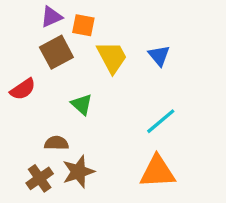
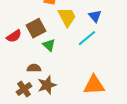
brown square: (56, 52) -> (36, 28), moved
cyan line: (161, 121) -> (87, 38), moved

